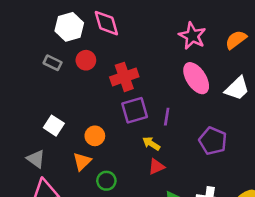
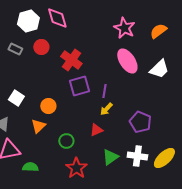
red cross: (124, 77) -> (71, 60), turned -35
purple pentagon: (213, 141) -> (140, 122), moved
yellow arrow: (151, 144) -> (106, 109), moved, turned -80
green circle: (106, 181) -> (66, 141), moved

